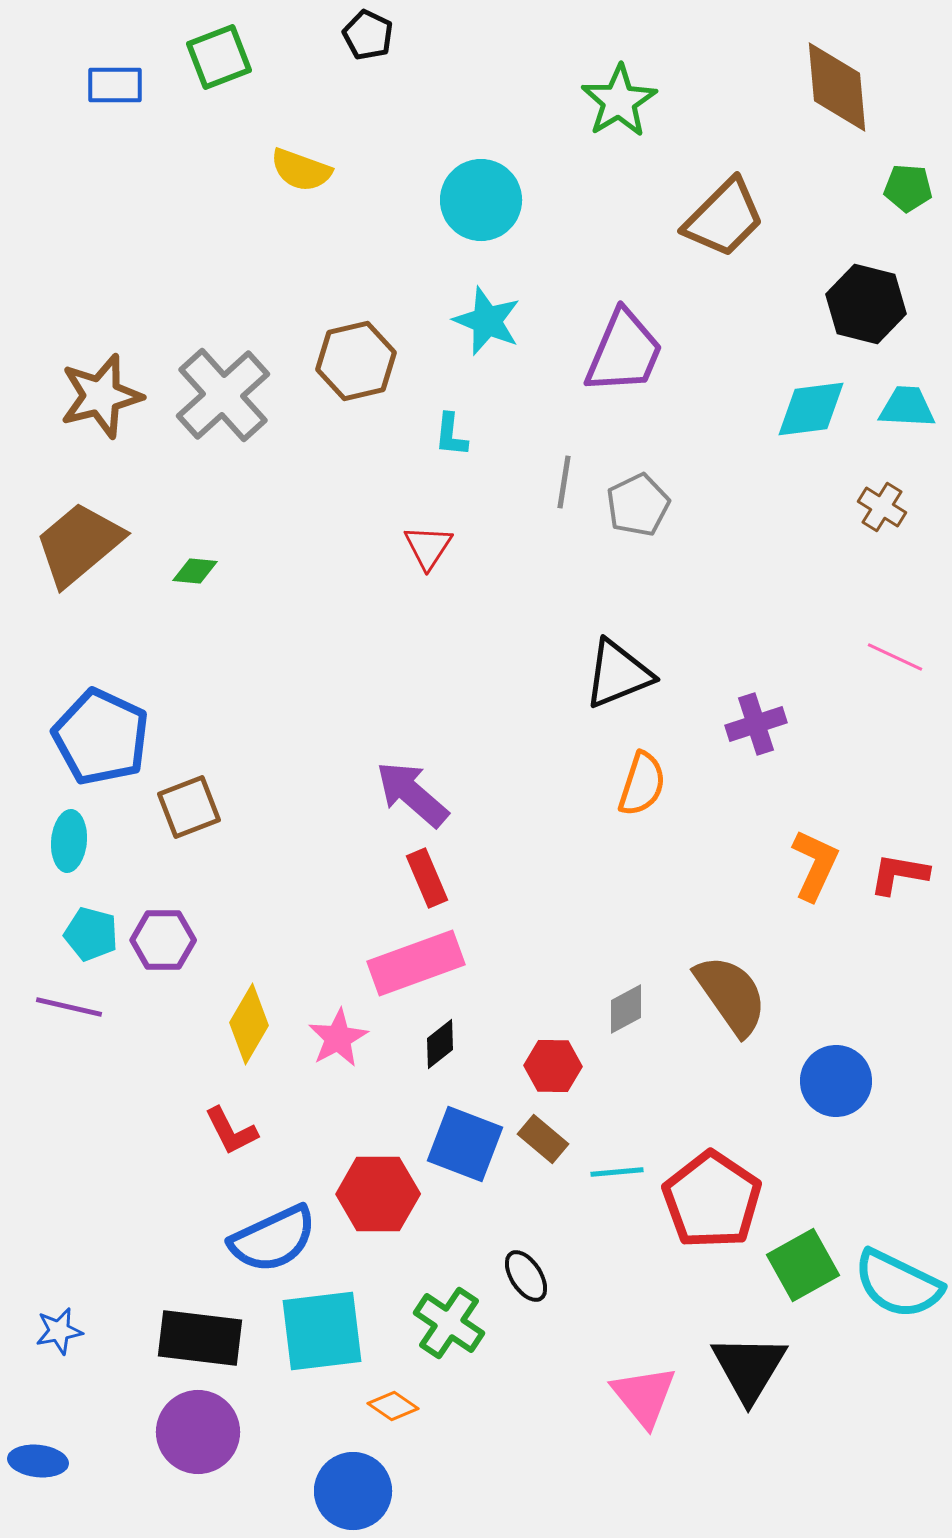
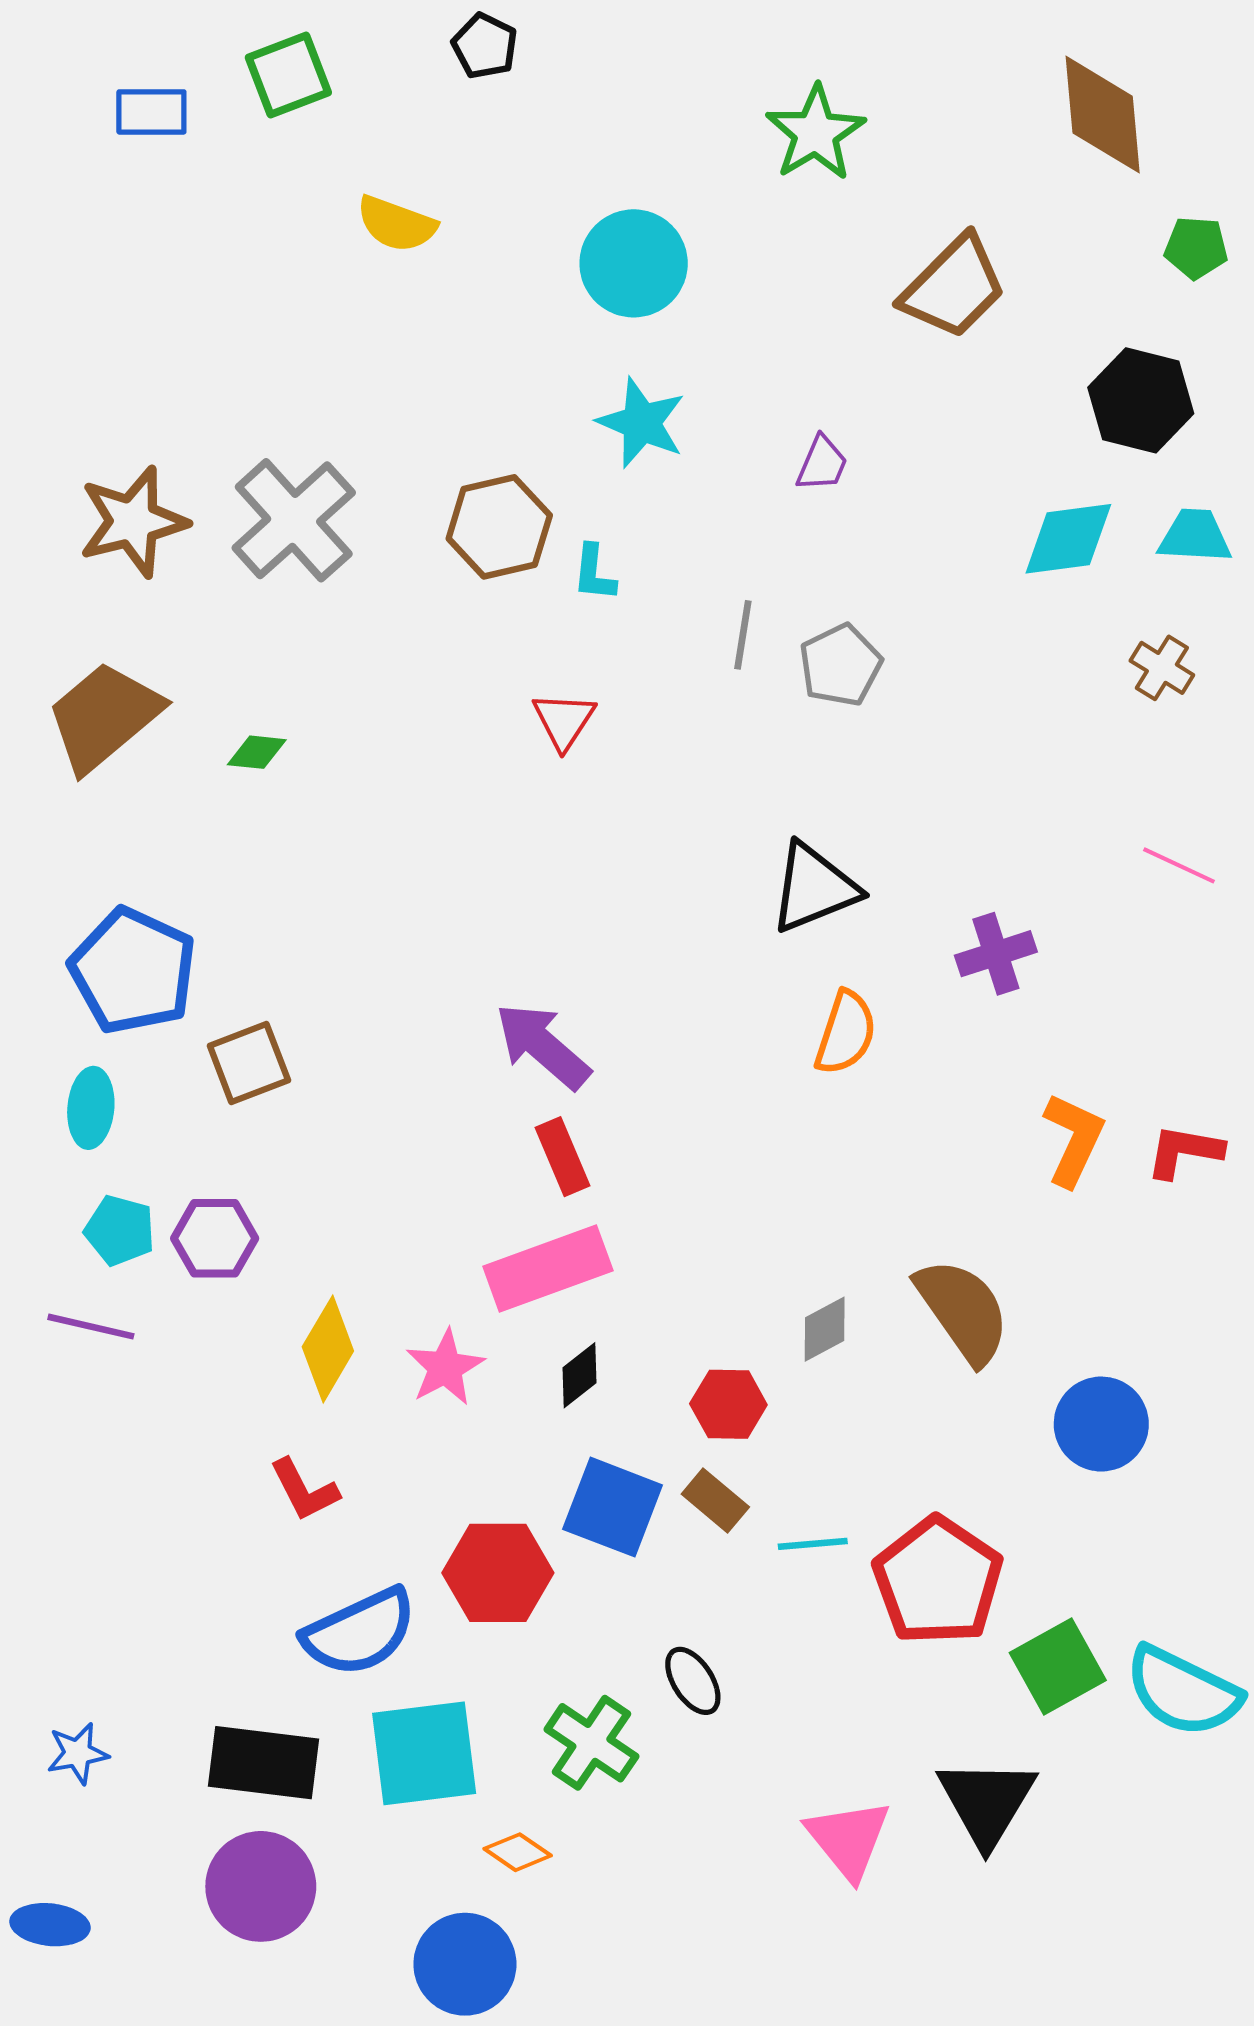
purple trapezoid: (624, 352) -> (822, 464), size x0.5
brown hexagon: (356, 361) -> (499, 527), moved

